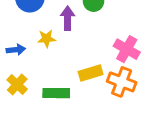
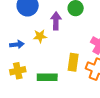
yellow rectangle: (91, 73) -> (73, 62), turned -66
yellow cross: (17, 85) -> (18, 71), turned 35

